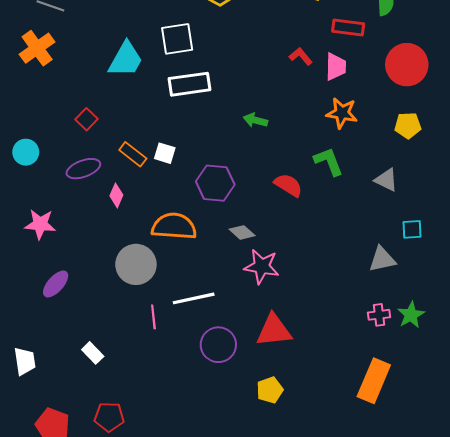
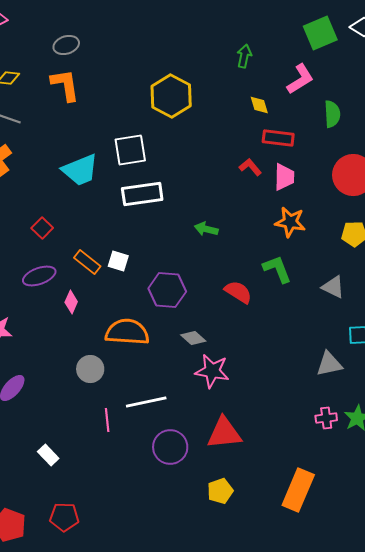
red rectangle: (348, 28) -> (278, 138), moved
cyan trapezoid: (126, 59) -> (80, 170), turned 39
gray circle: (136, 264) -> (90, 369), size x0.7
orange rectangle: (374, 381) -> (298, 490), moved

